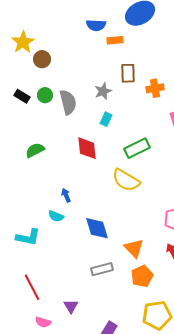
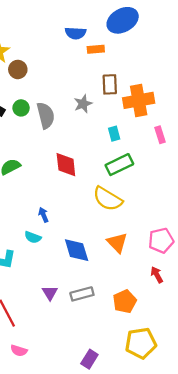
orange cross: (155, 88) -> (139, 100), size x1.6
cyan rectangle: (106, 119) -> (114, 134), moved, turned -40
orange triangle: (134, 248) -> (117, 243), moved
purple triangle: (71, 306) -> (50, 293), moved

